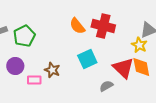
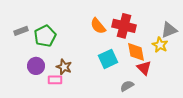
orange diamond: (141, 67) -> (136, 52), moved
red triangle: (123, 68) -> (144, 68), size x0.7
brown star: (52, 70) -> (64, 67), moved

